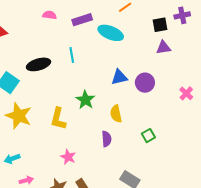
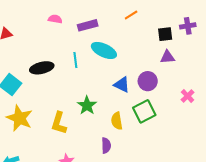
cyan ellipse: (111, 33) -> (104, 50), moved
blue triangle: (119, 77) -> (122, 85), turned 36
purple circle: (145, 83) -> (148, 81), moved
pink cross: (186, 93) -> (188, 96), moved
green square: (148, 136) -> (144, 111), moved, size x1.6

